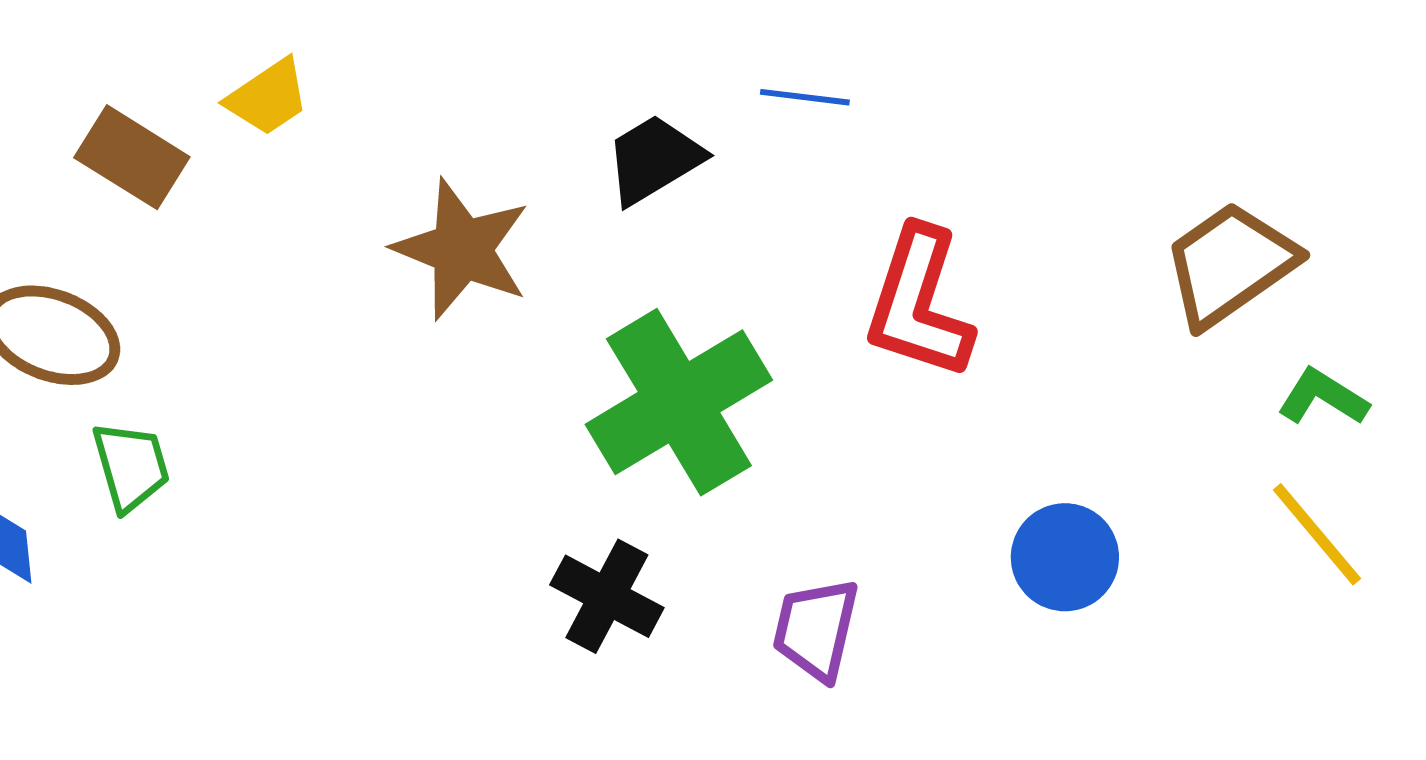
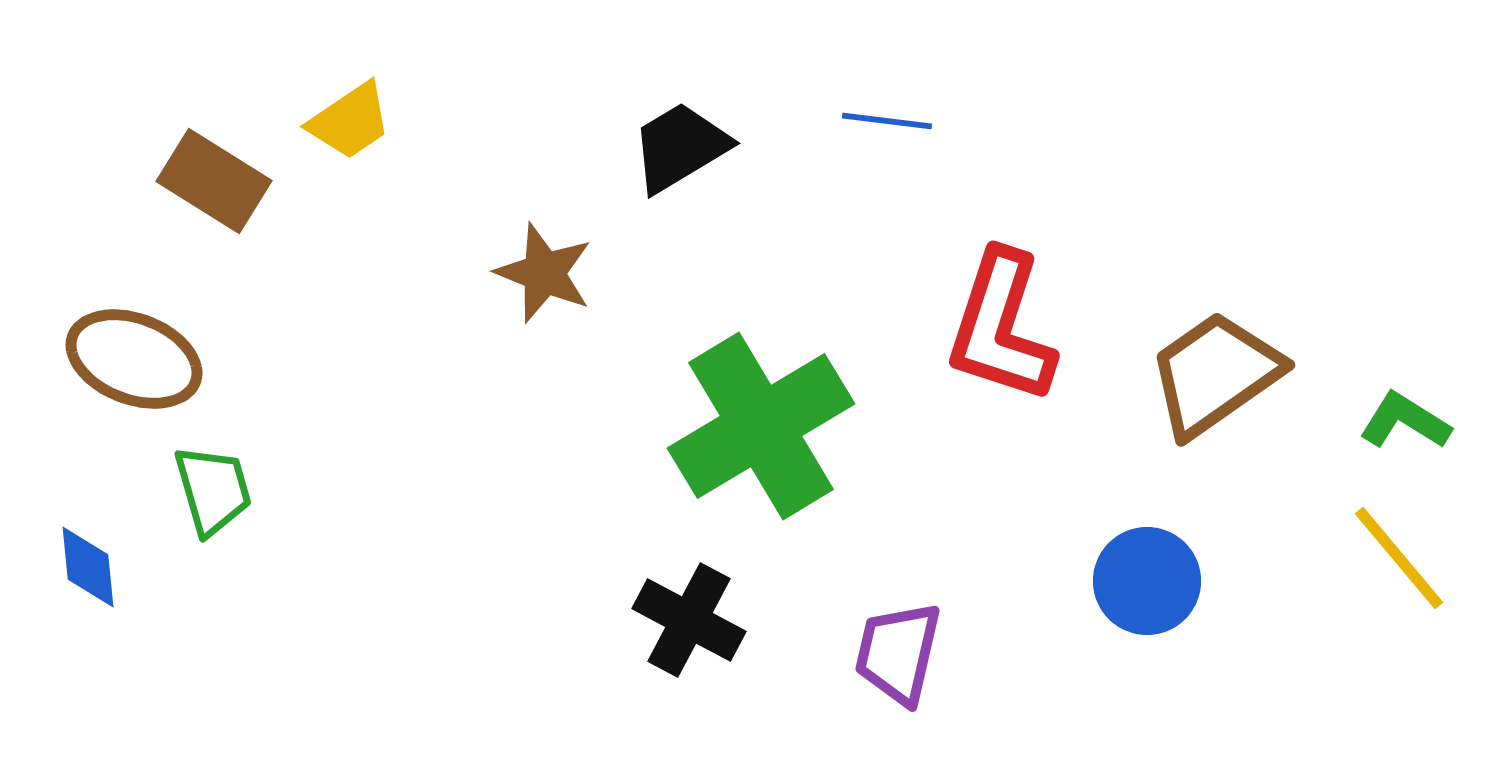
black trapezoid: (654, 159) -> (680, 147), moved
brown star: (462, 249) -> (544, 273), size x0.7
brown trapezoid: (1230, 264) -> (1215, 374), moved

